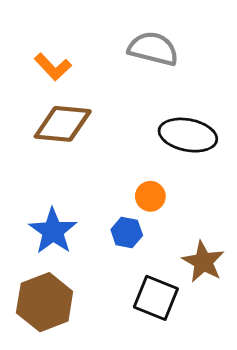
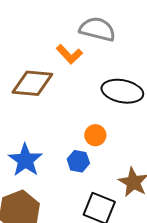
orange L-shape: (53, 67) -> (69, 54), moved

